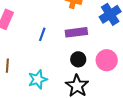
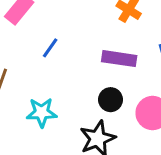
blue line: (42, 34) -> (50, 48), moved

